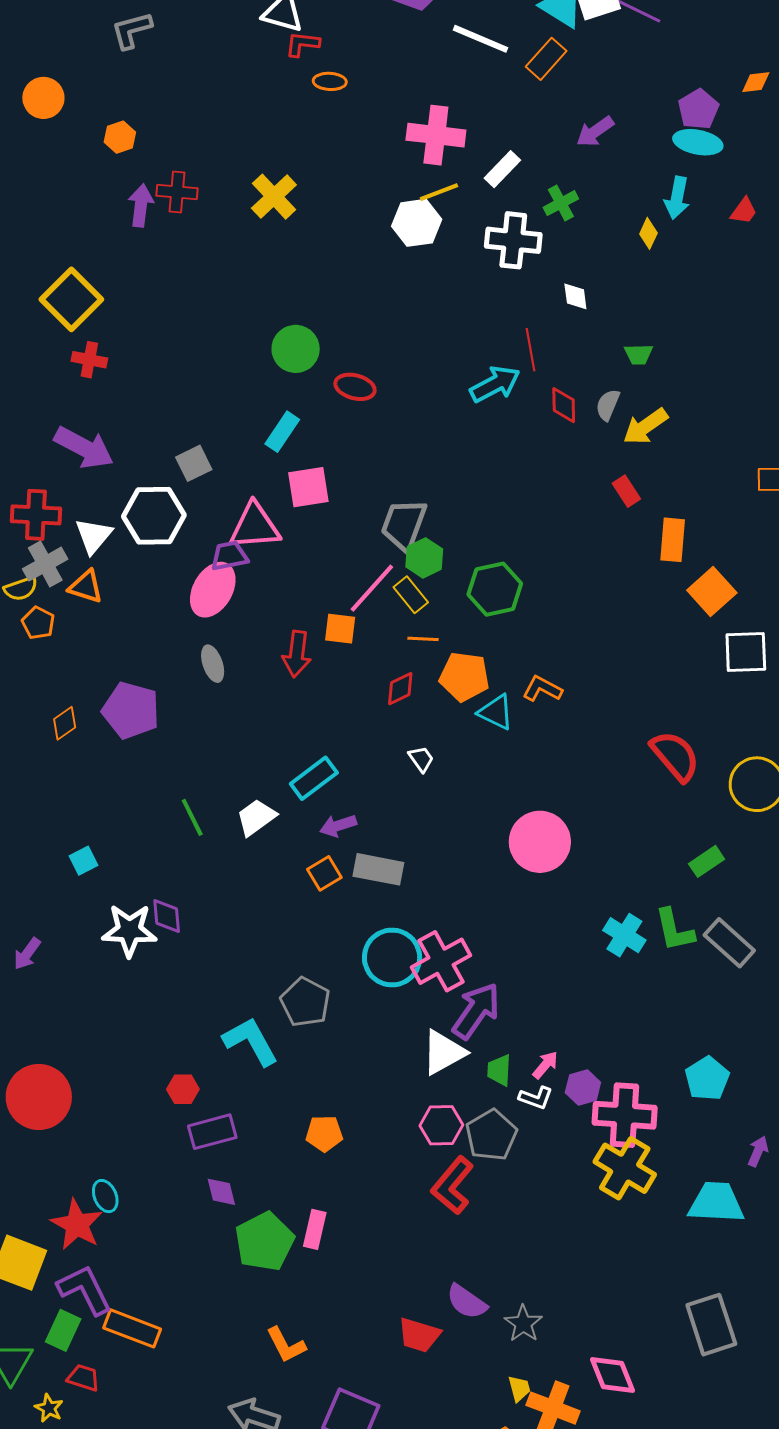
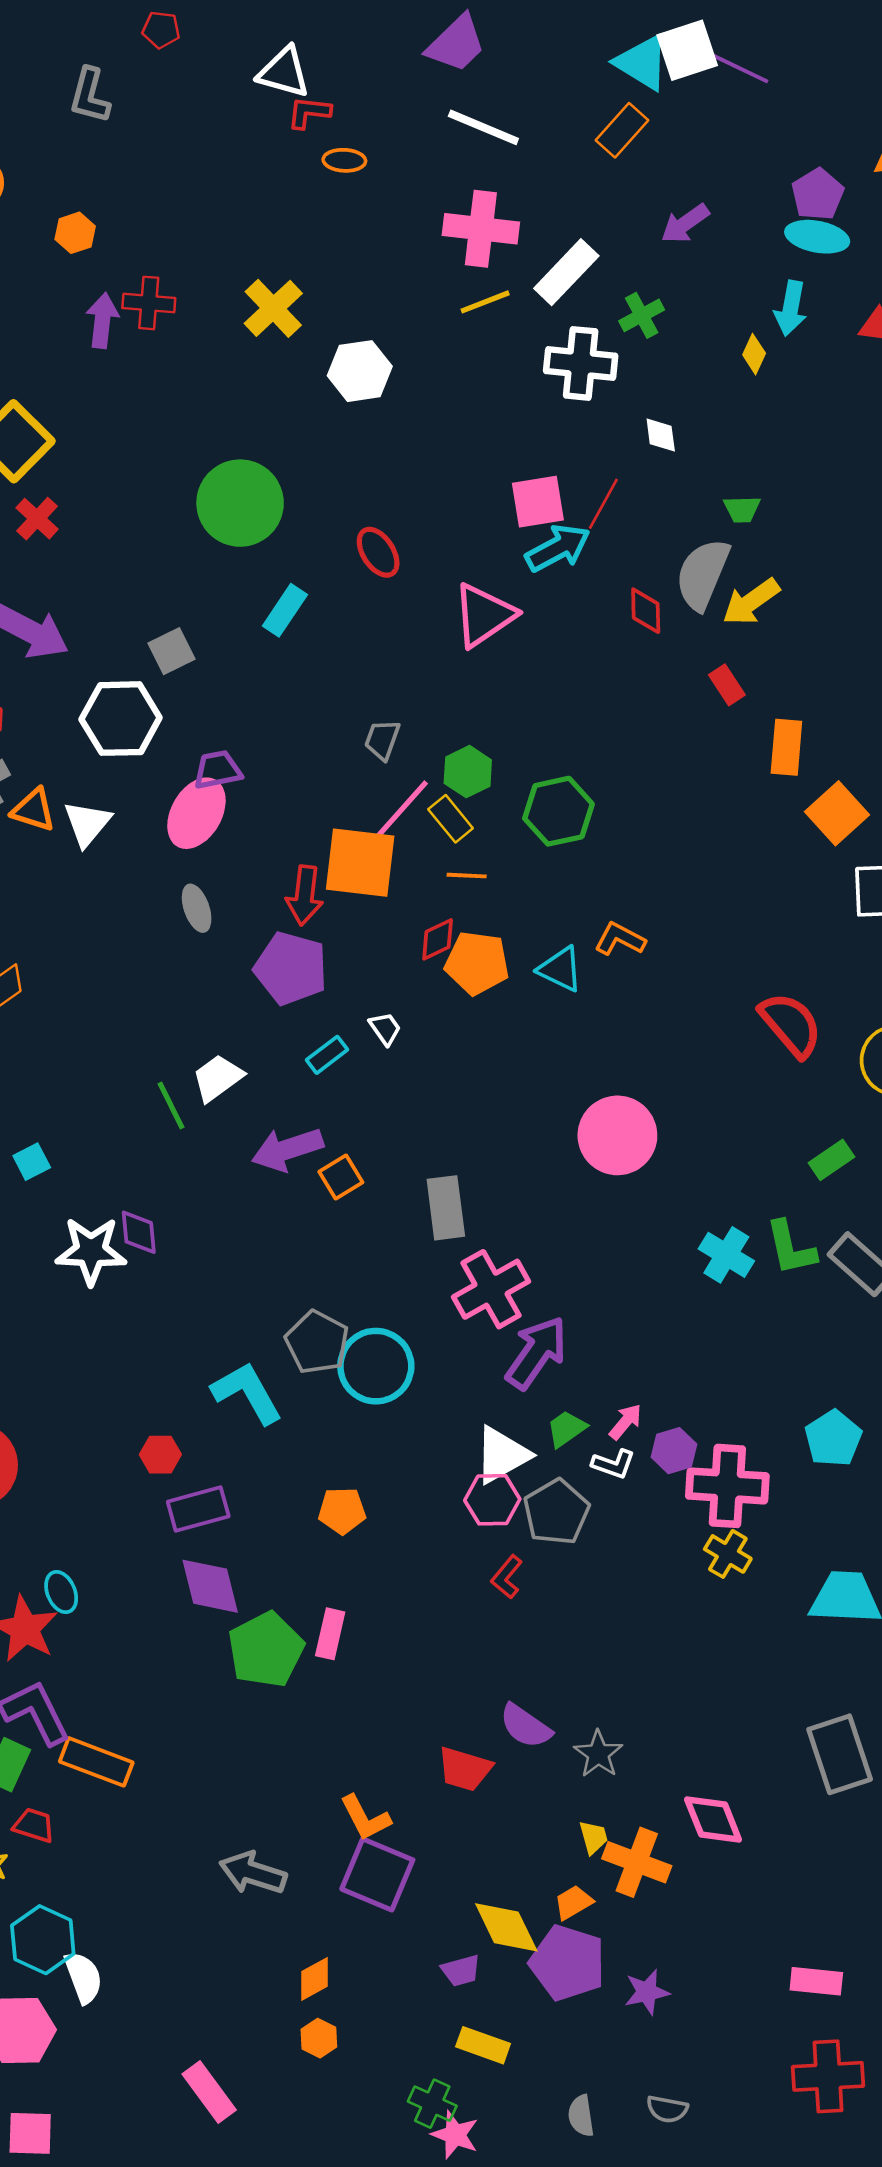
gray L-shape: (132, 30) -> (90, 96), turned -60
white line: (480, 39) -> (483, 127), moved
white rectangle: (502, 169) -> (566, 272), size x1.4
white hexagon: (417, 223) -> (360, 371), moved
green circle: (296, 349) -> (240, 503), moved, size x1.4
red line: (531, 350) -> (603, 504), turned 39
red cross: (89, 360) -> (37, 519), turned 32
red ellipse: (355, 387) -> (378, 552), turned 42
red diamond: (564, 405) -> (646, 611), moved
gray semicircle: (608, 405) -> (703, 574), size x1.8
pink square: (308, 487) -> (538, 502), moved
gray trapezoid: (404, 525) -> (382, 740), moved, size x0.6
pink triangle: (255, 526) -> (484, 615), moved, turned -30
white triangle: (94, 536) -> (87, 823), moved
orange square: (340, 629) -> (360, 863), size x1.8
orange pentagon: (464, 677) -> (477, 963), moved
purple pentagon: (131, 710) -> (291, 968), moved
white trapezoid: (421, 759) -> (385, 1029), moved
cyan rectangle: (314, 778) -> (327, 1055), size x0.7
white trapezoid: (256, 817) -> (218, 1078), moved
purple arrow: (338, 826) -> (287, 1149), moved, size x1.5
gray rectangle: (378, 869) -> (446, 1208), moved, turned 72
cyan circle: (392, 957) -> (376, 1366), moved
white triangle: (444, 1052) -> (502, 1455), moved
green trapezoid: (499, 1070) -> (566, 1429), turned 52
yellow cross: (625, 1168) -> (728, 1554), size x0.6
red L-shape: (452, 1185) -> (507, 1577), size x0.6
purple diamond: (221, 1192) -> (210, 1586), size x1.6
orange L-shape: (286, 1345) -> (365, 1818), moved

